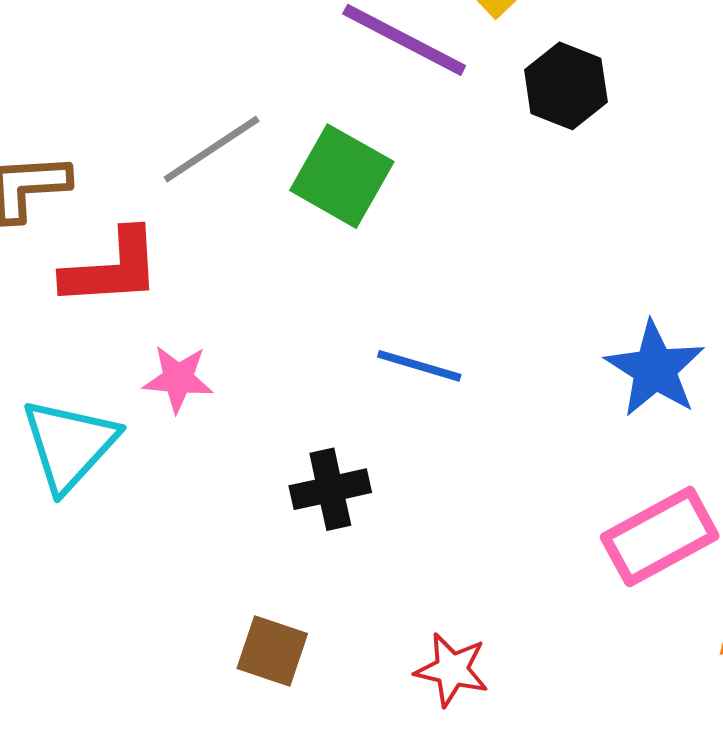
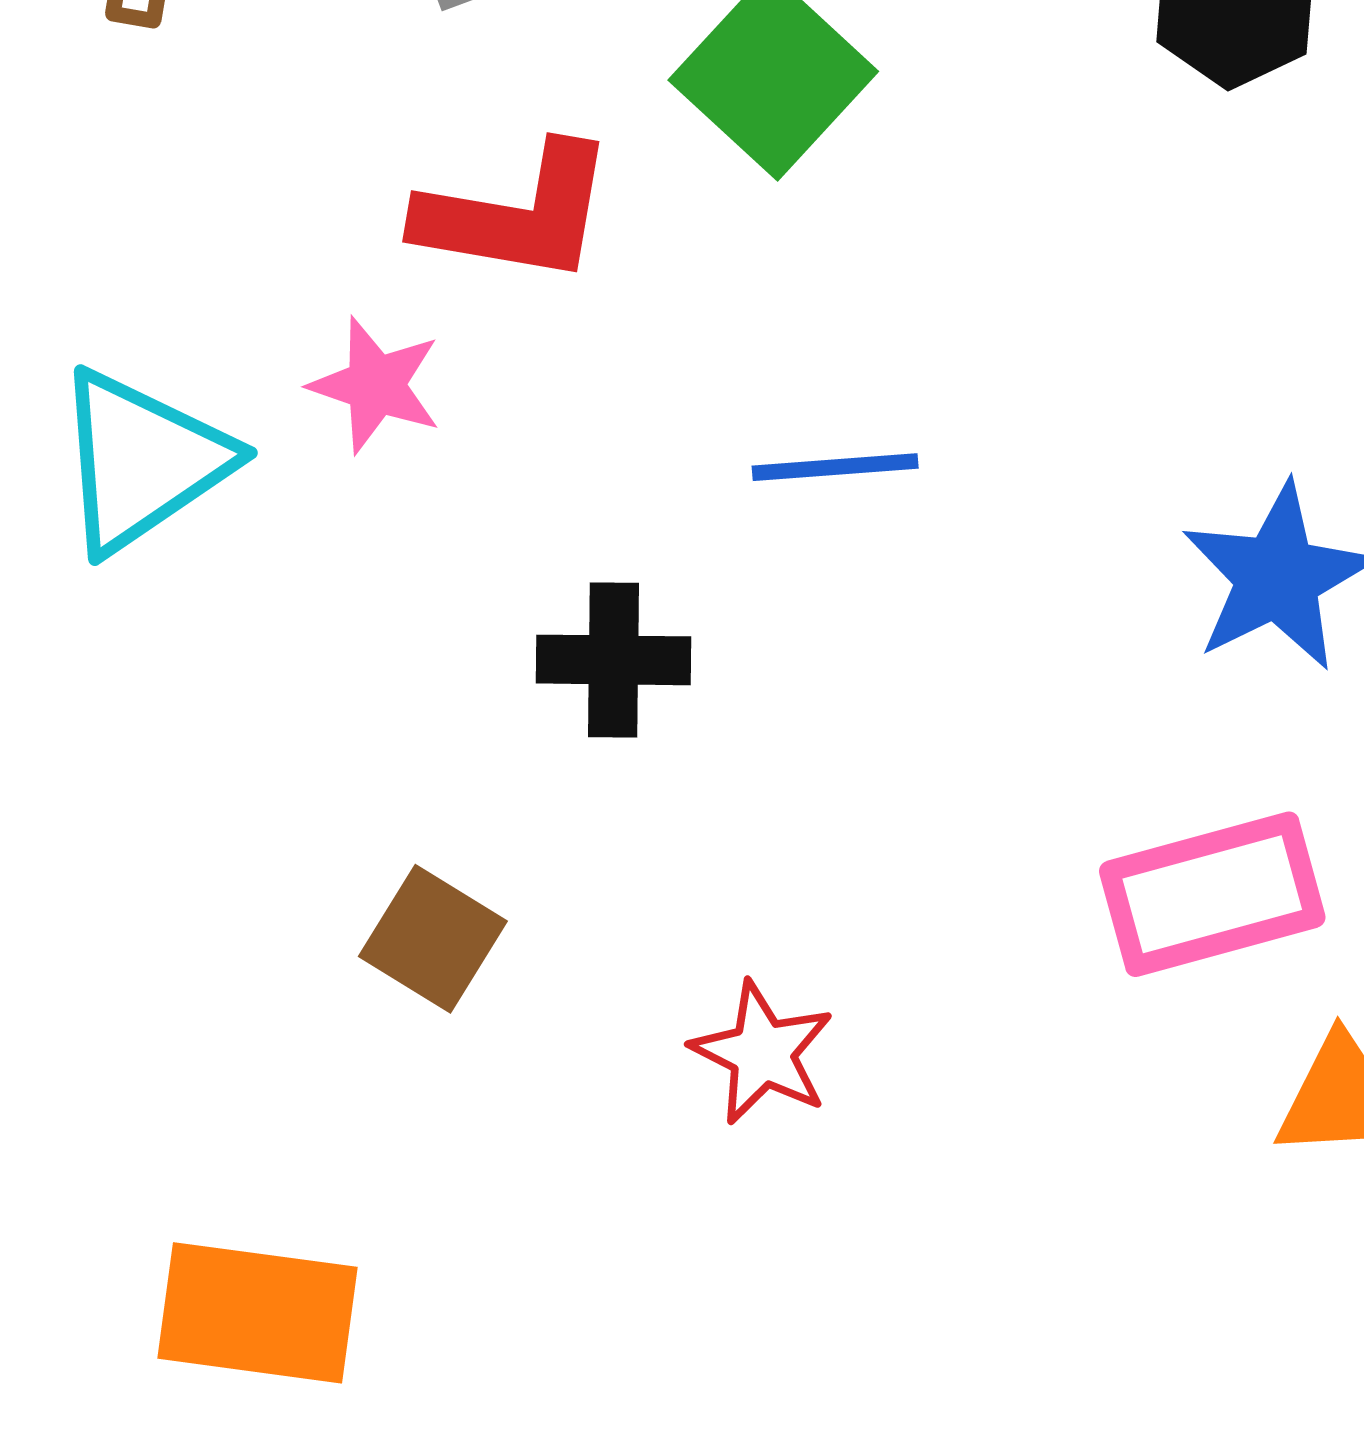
red L-shape: (112, 268) -> (516, 214), moved
blue line: (419, 366) -> (835, 467), turned -34

